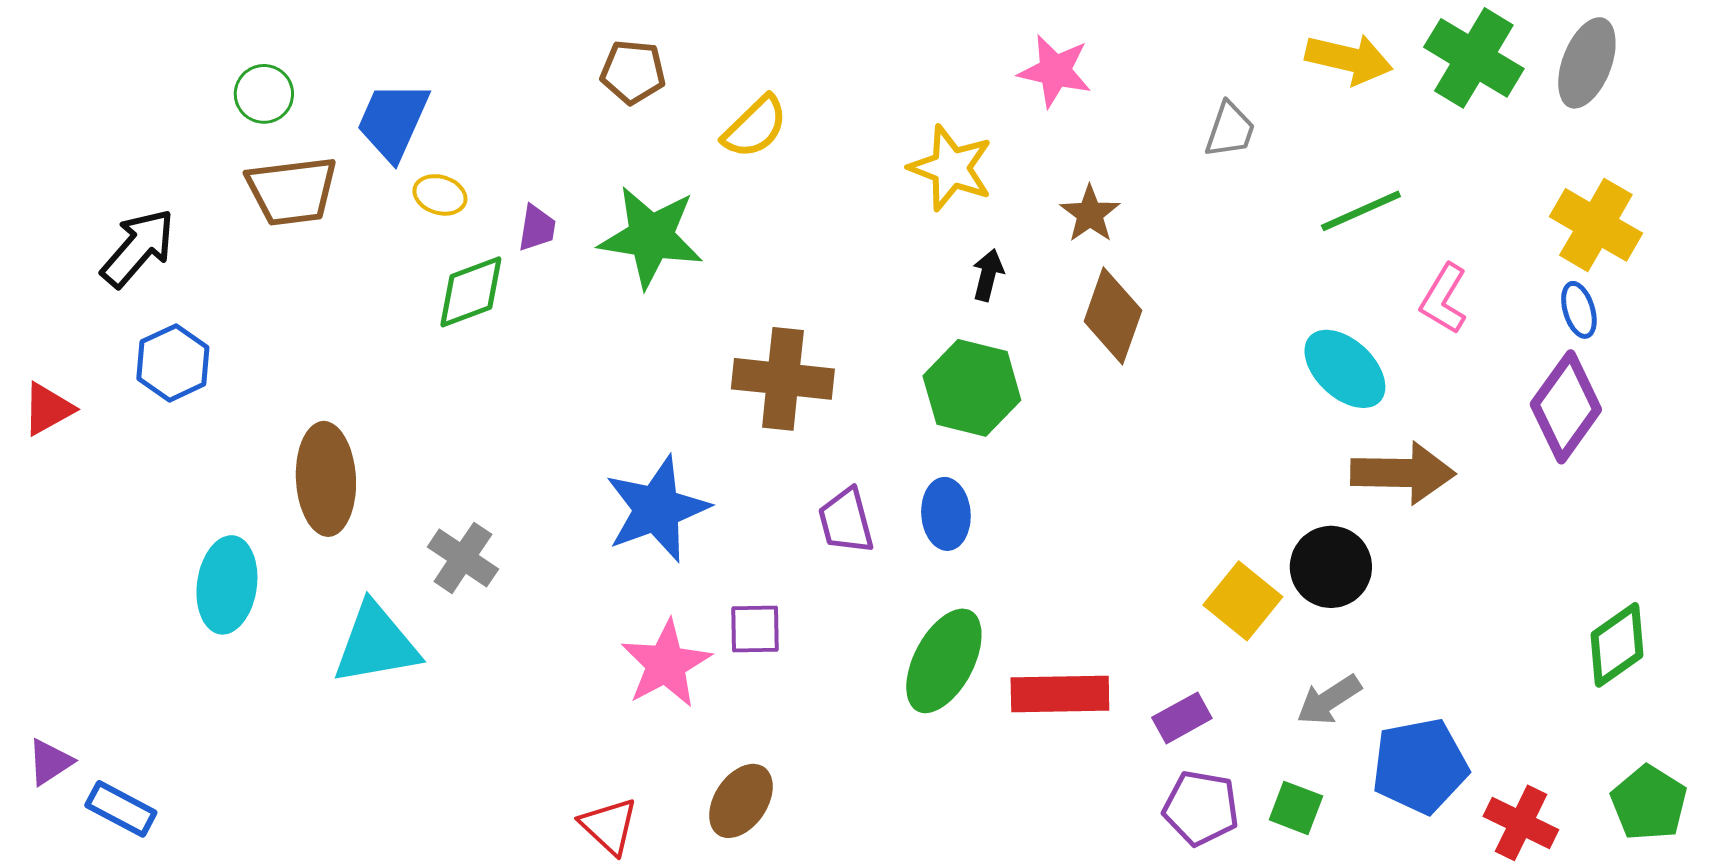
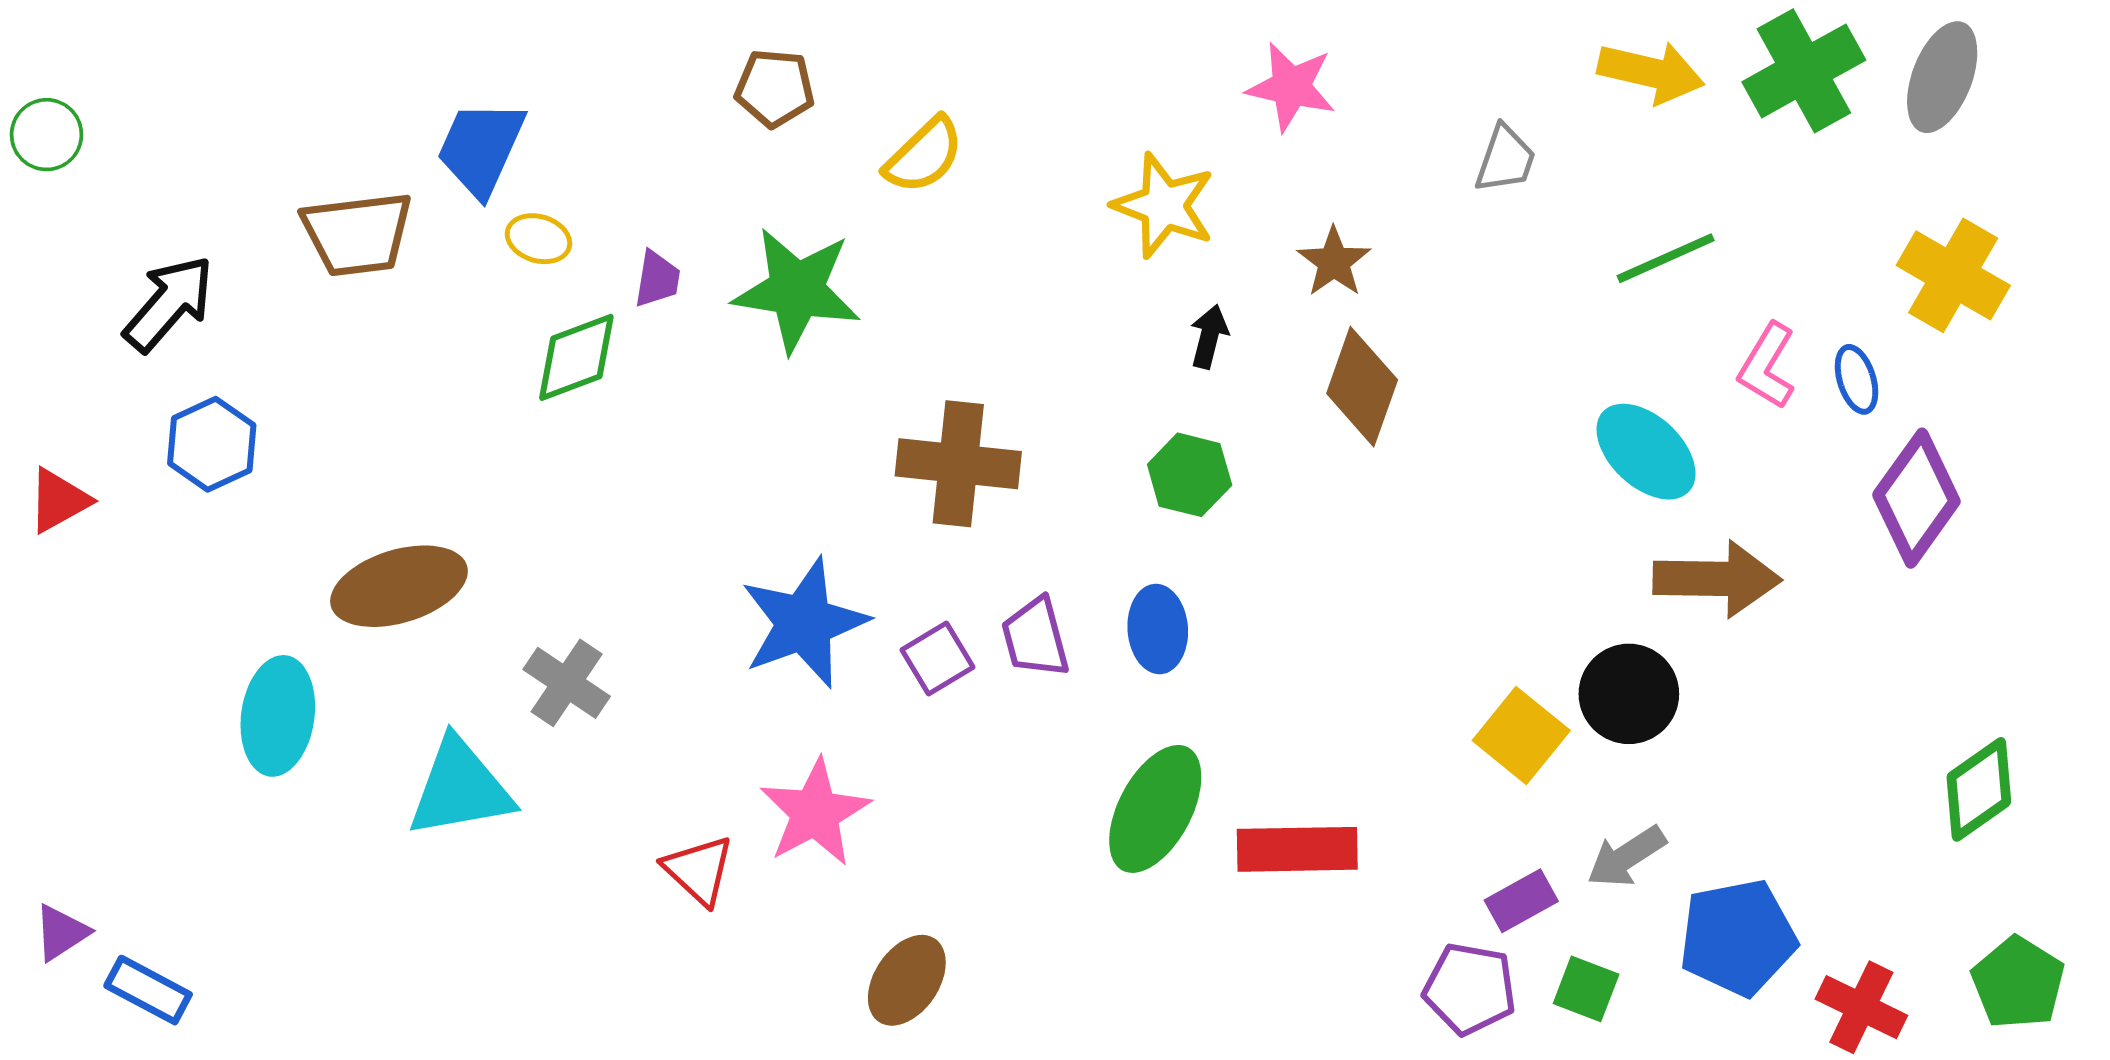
green cross: (1474, 58) -> (1804, 71), turned 30
green circle: (264, 94) -> (47, 135), moved
blue ellipse: (1579, 310) -> (1857, 379), moved
green hexagon: (972, 388) -> (1190, 475), size x0.7
brown ellipse: (326, 479) -> (399, 586), turned 76
purple square: (755, 629) -> (937, 658), moved, turned -30
purple rectangle: (1182, 718) -> (1521, 901), moved
red triangle: (609, 826) -> (699, 870), moved

